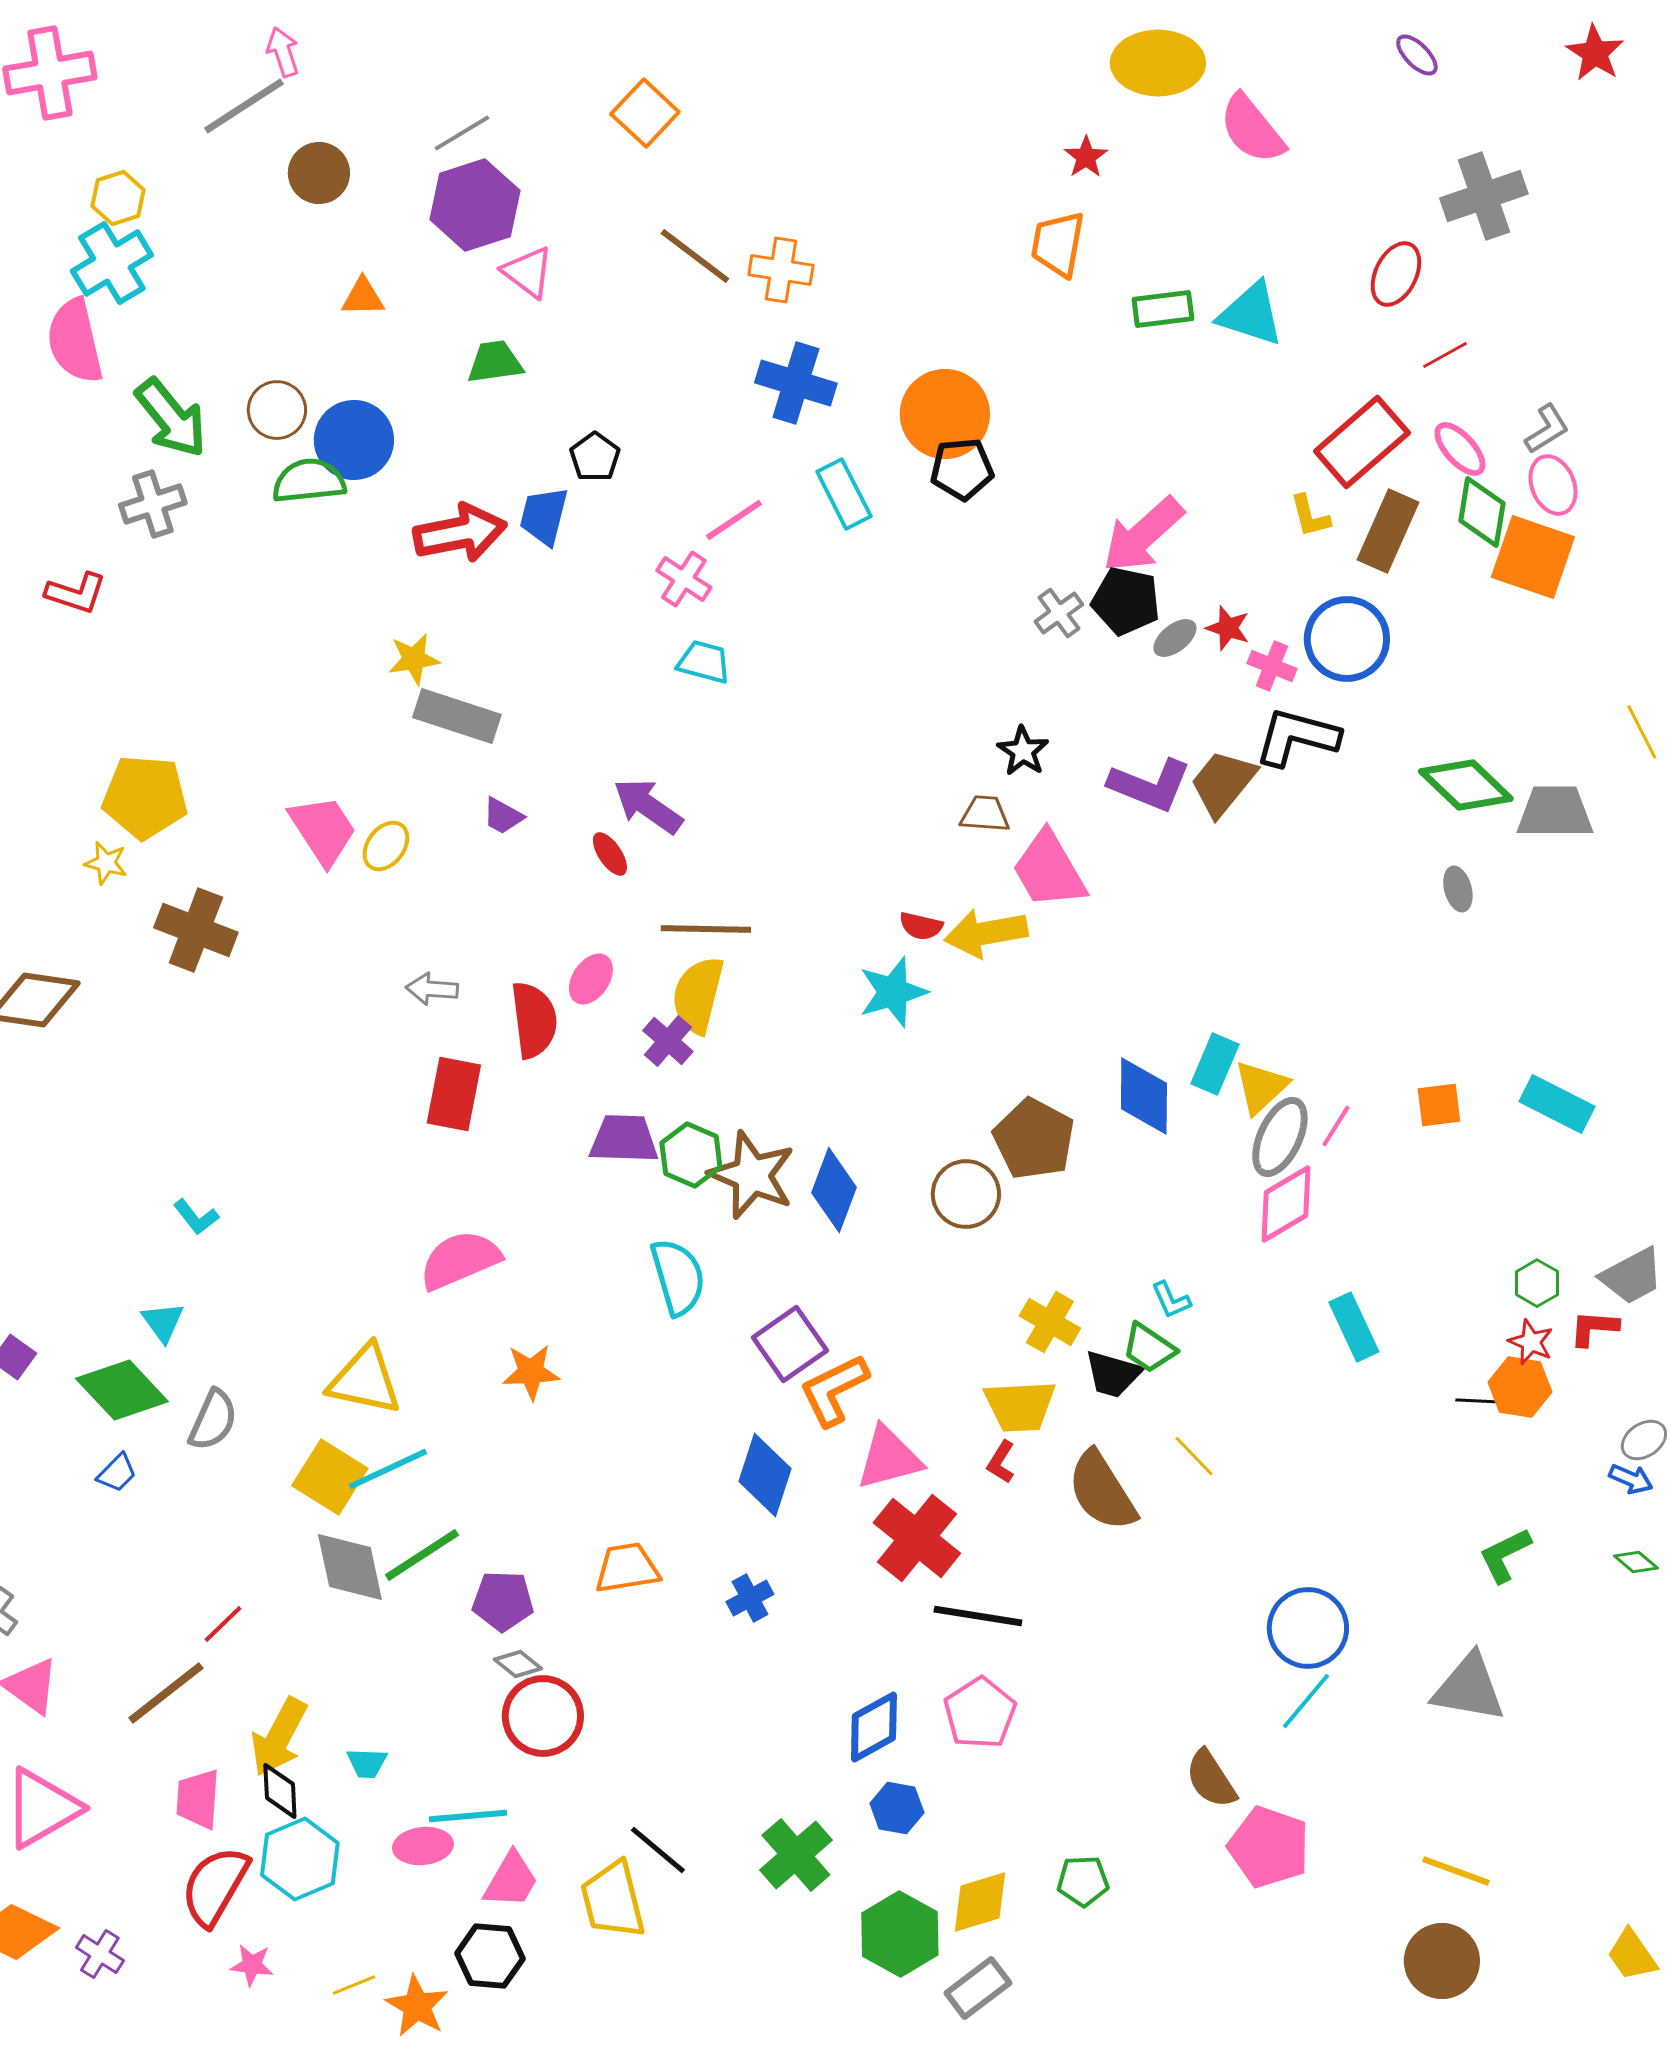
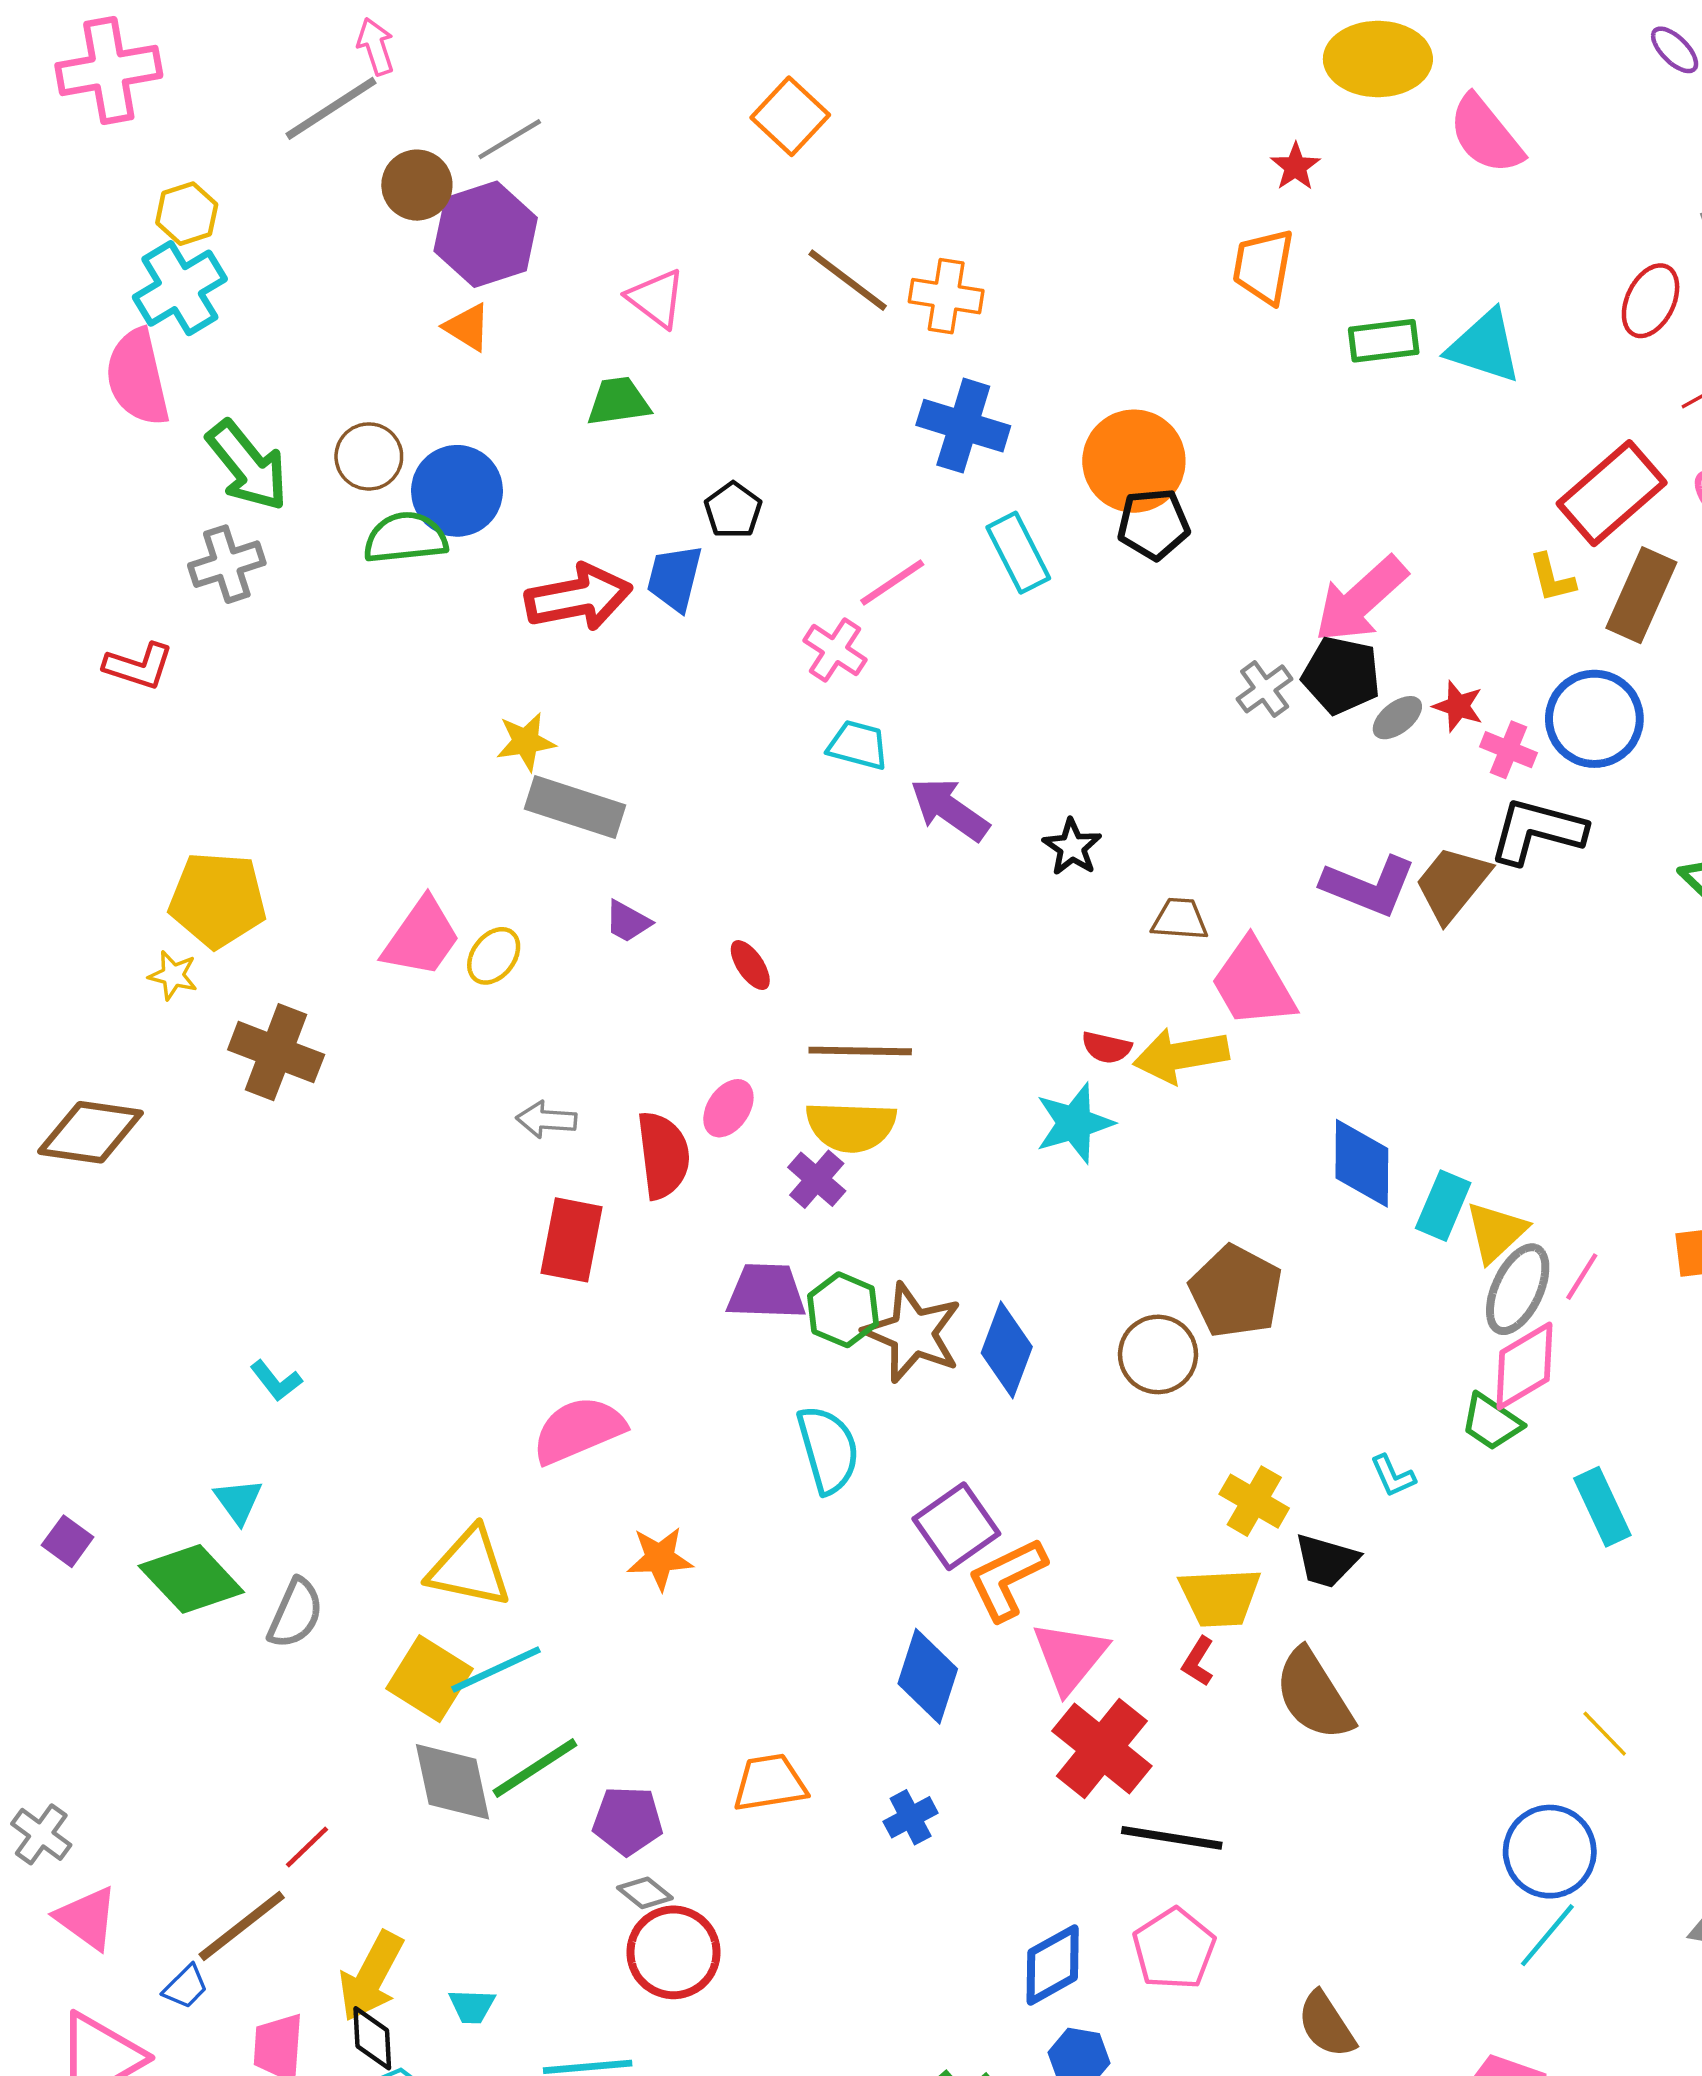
gray line: (462, 133) -> (510, 139), moved
purple hexagon: (475, 205) -> (486, 234), moved
orange triangle: (363, 297) -> (467, 327), turned 33
black star: (1023, 751) -> (1072, 847), moved
purple arrow: (648, 806) -> (950, 809), moved
pink trapezoid: (323, 830) -> (422, 938), turned 68
yellow semicircle: (698, 995) -> (851, 1127), turned -102
blue diamond: (1144, 1096) -> (1362, 1163), moved
green trapezoid: (1149, 1348) -> (1491, 1422), moved
yellow line: (1194, 1456) -> (1605, 1734), moved
pink triangle: (889, 1458) -> (1070, 1657), turned -36
blue trapezoid: (117, 1473) -> (186, 1987), moved
brown semicircle: (1211, 1779) -> (1326, 2025), moved

